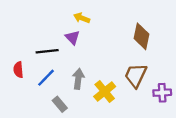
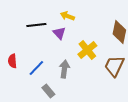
black line: (47, 51) -> (36, 25), moved
yellow cross: (105, 92) -> (87, 50), moved

